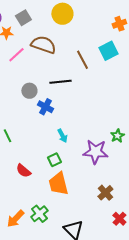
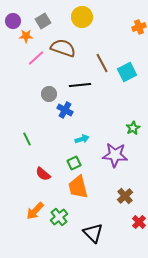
cyan square: (108, 51) -> (127, 72), moved
cyan arrow: (62, 136) -> (82, 139), turned -80
green star: (117, 136) -> (133, 128), moved
orange arrow: (15, 219) -> (35, 211), moved

